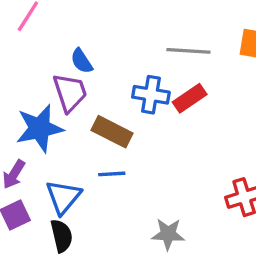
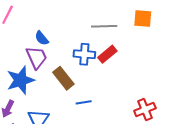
brown rectangle: (112, 132) -> (63, 78), turned 30
blue line: (112, 174) -> (84, 102), moved

